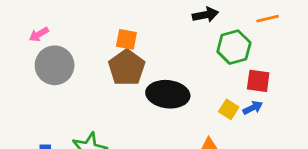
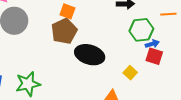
blue arrow: (253, 108) -> (152, 44), moved

